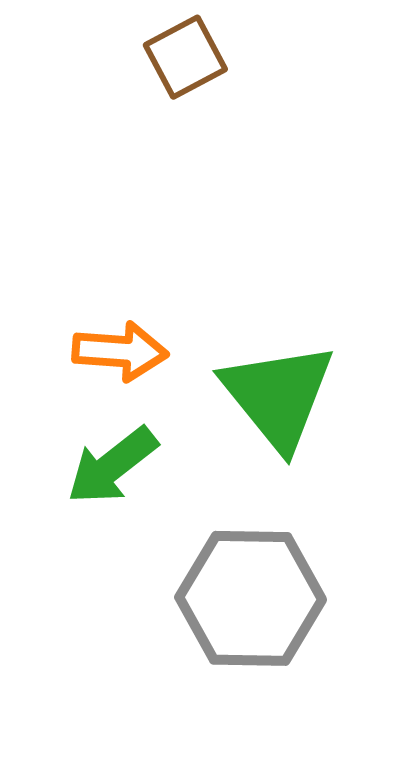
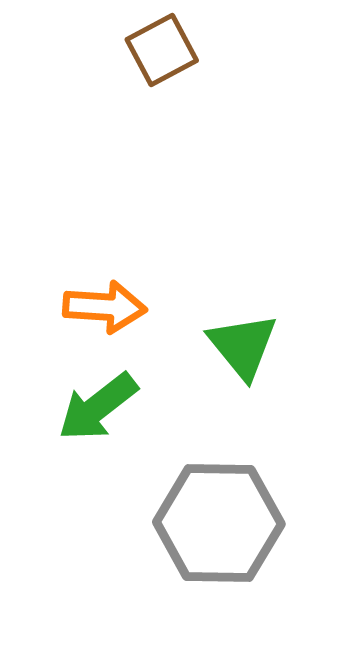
green triangle: (278, 396) -> (243, 346), size x0.7

